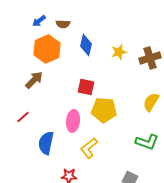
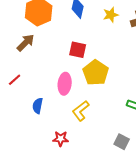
yellow pentagon: (104, 110) -> (96, 73), turned 30
blue semicircle: (46, 143) -> (38, 106), size x0.7

